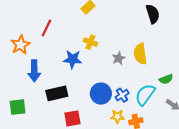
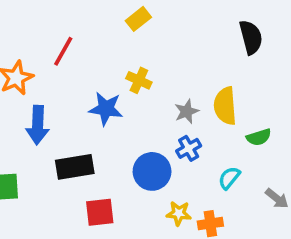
green semicircle: (166, 79) -> (259, 137), moved
blue cross: (122, 95) -> (189, 148), moved
cyan semicircle: (145, 95) -> (229, 178), size x0.6

